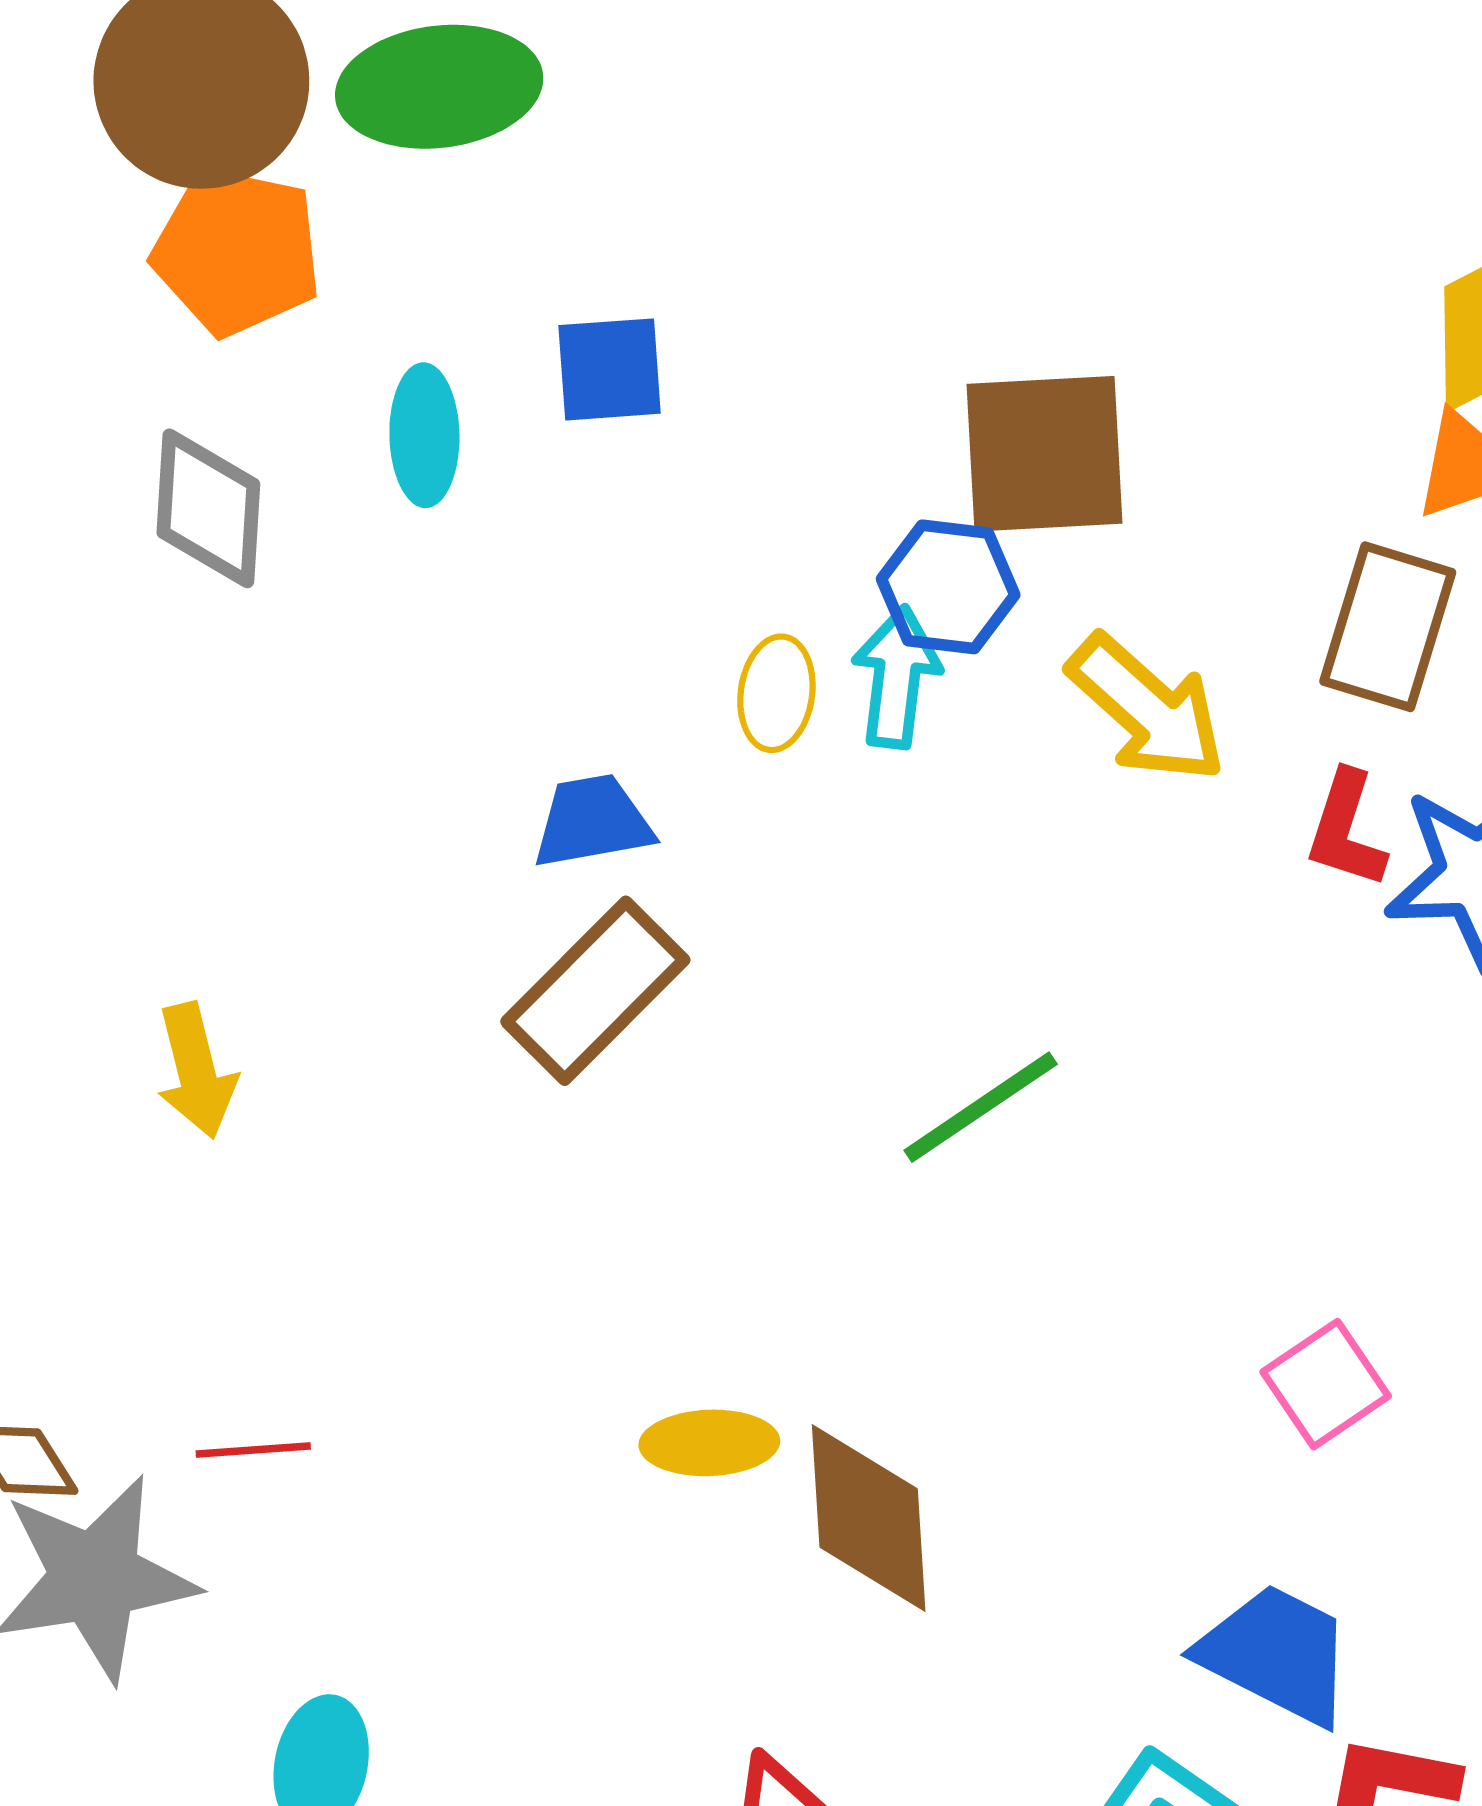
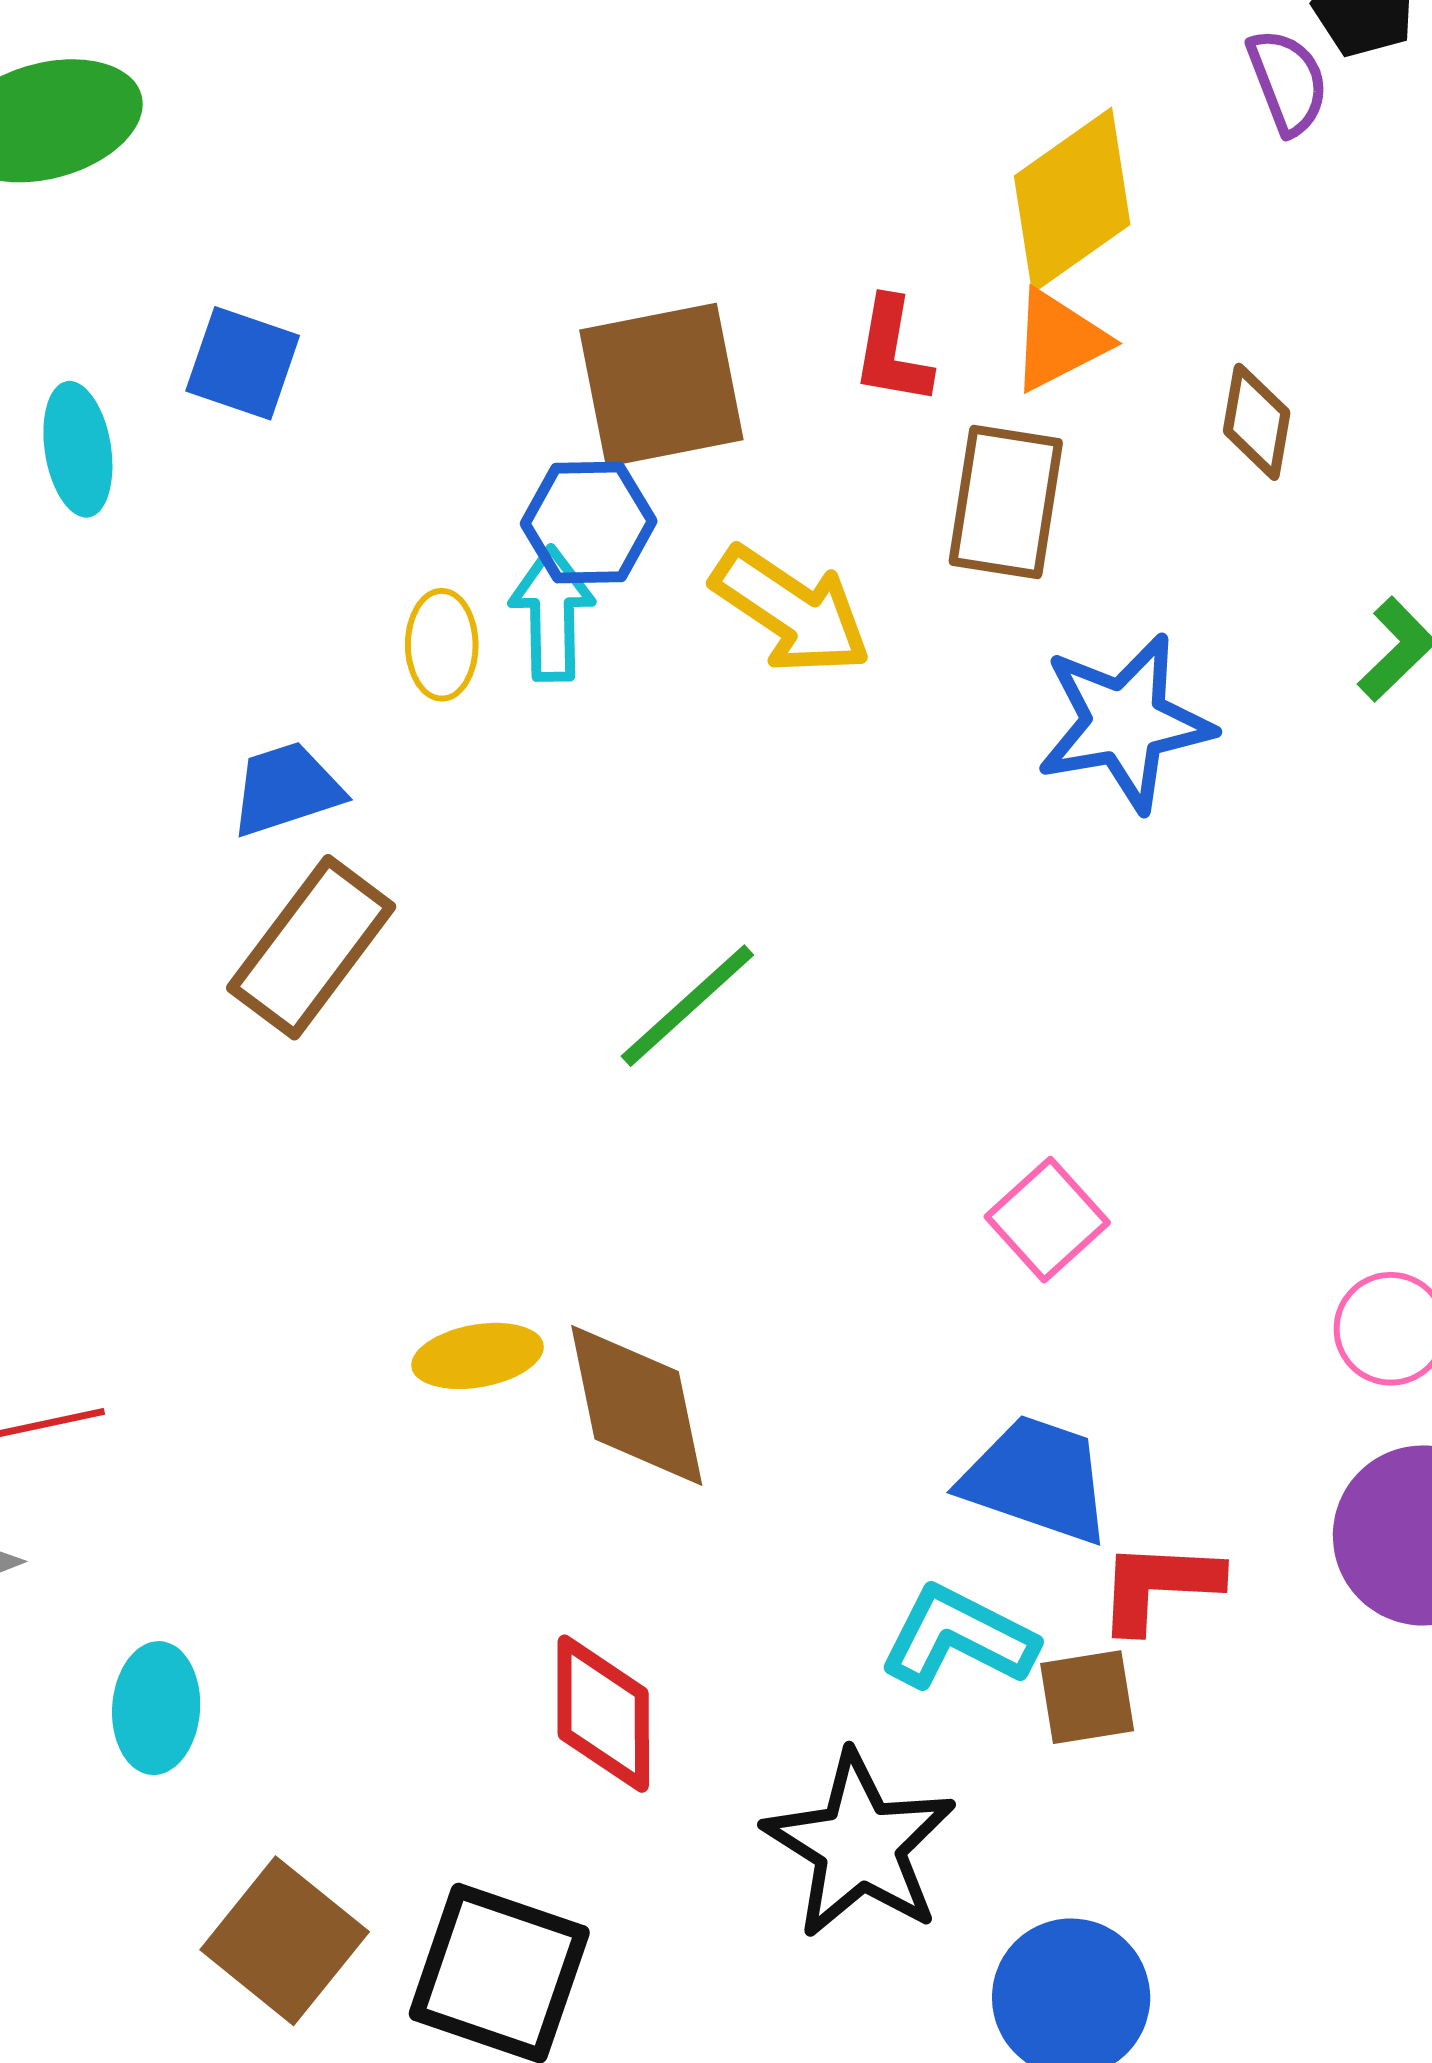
blue square: (610, 369) -> (243, 363), turned 31
red L-shape: (1346, 830) -> (892, 351), moved

